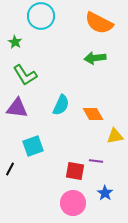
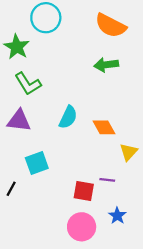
green star: (15, 42) -> (17, 47), size x1.6
yellow triangle: (115, 136) -> (129, 152), turned -36

